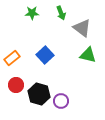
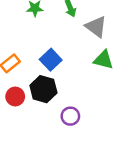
black hexagon: (39, 94) -> (43, 89), moved

